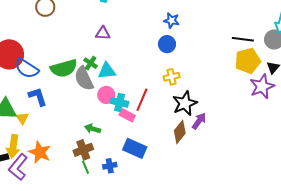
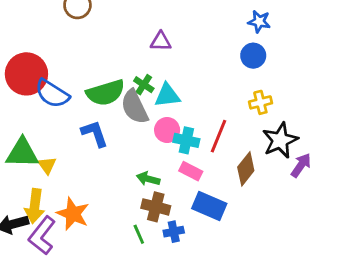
blue L-shape: (38, 97) -> (95, 134), moved
pink rectangle: (127, 115) -> (191, 171), moved
brown diamond: (180, 132) -> (246, 169), moved
brown cross: (83, 150) -> (156, 207), moved, turned 36

